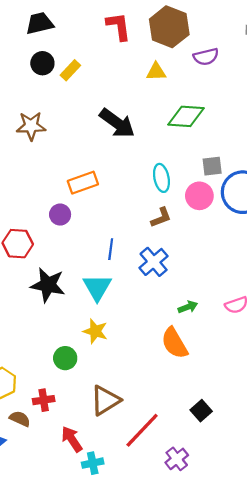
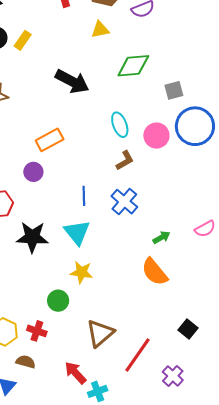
gray square: (212, 166) -> (174, 90), moved
red cross: (44, 400) -> (37, 331), moved, turned 36

